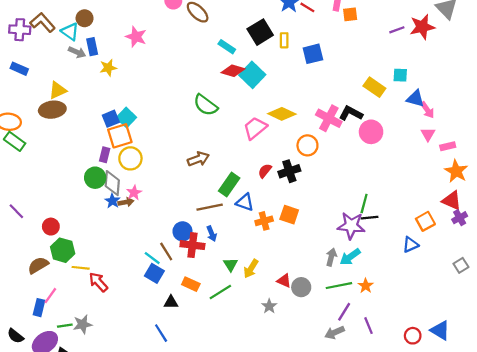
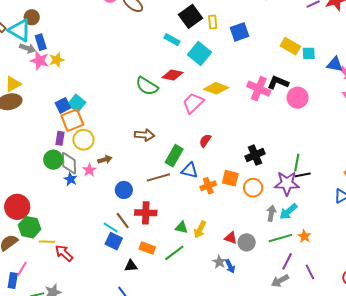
cyan triangle: (70, 32) -> (20, 30), size x1.4
pink star: (136, 37) -> (40, 61), moved
cyan rectangle: (227, 47) -> (172, 40), moved
red diamond: (233, 71) -> (172, 75), moved
cyan square: (252, 75) -> (199, 53), moved
cyan square: (400, 75) -> (309, 53), moved
yellow rectangle: (374, 87) -> (290, 46), moved
orange circle: (307, 145) -> (253, 188), moved
brown arrow: (198, 159) -> (145, 135), turned 30
black cross: (289, 171) -> (255, 155), moved
brown arrow: (126, 202) -> (105, 160), moved
red circle: (51, 227) -> (17, 207), size x1.6
blue circle: (183, 231) -> (124, 190), moved
blue arrow: (212, 234) -> (230, 266), moved
green triangle: (231, 265) -> (181, 227), turned -40

